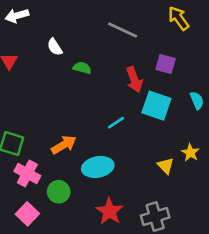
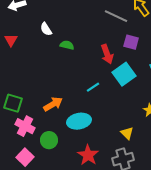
gray line: (123, 30) -> (116, 16), moved
cyan square: (156, 106) -> (124, 74), turned 35
yellow triangle: (166, 166) -> (127, 133), moved

